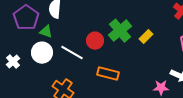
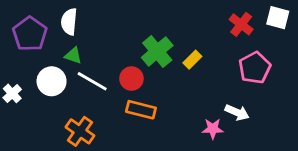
green triangle: (46, 32) -> (73, 56), moved
red circle: (95, 41) -> (131, 79), moved

